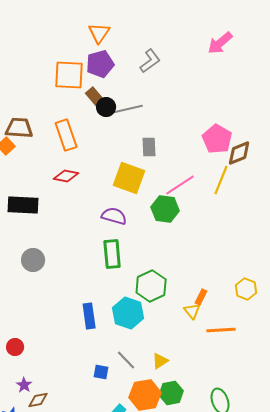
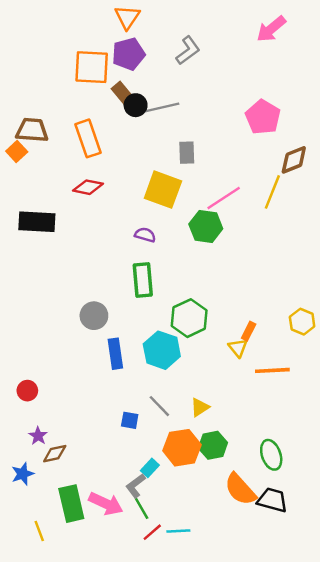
pink pentagon: (217, 139) -> (263, 117), moved
purple semicircle: (114, 216) -> (145, 235), size x0.7
gray circle: (33, 260) -> (94, 316), moved

